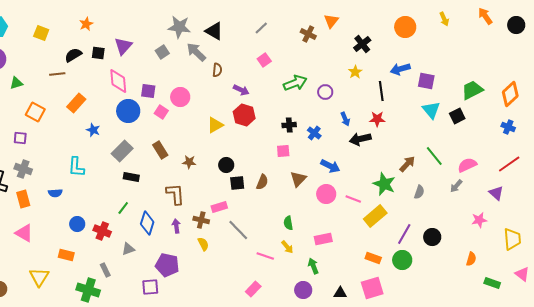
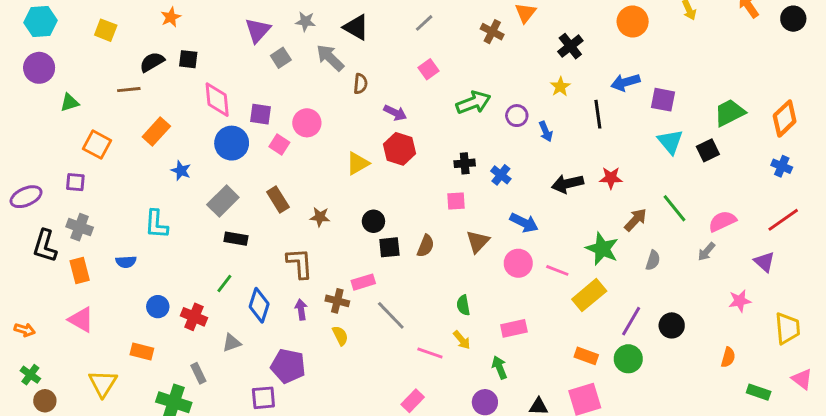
gray star: (179, 27) -> (305, 21), size x0.6
purple triangle: (123, 46) -> (258, 30), moved
blue arrow: (345, 119) -> (546, 132), moved
red star: (377, 119) -> (611, 178), moved

